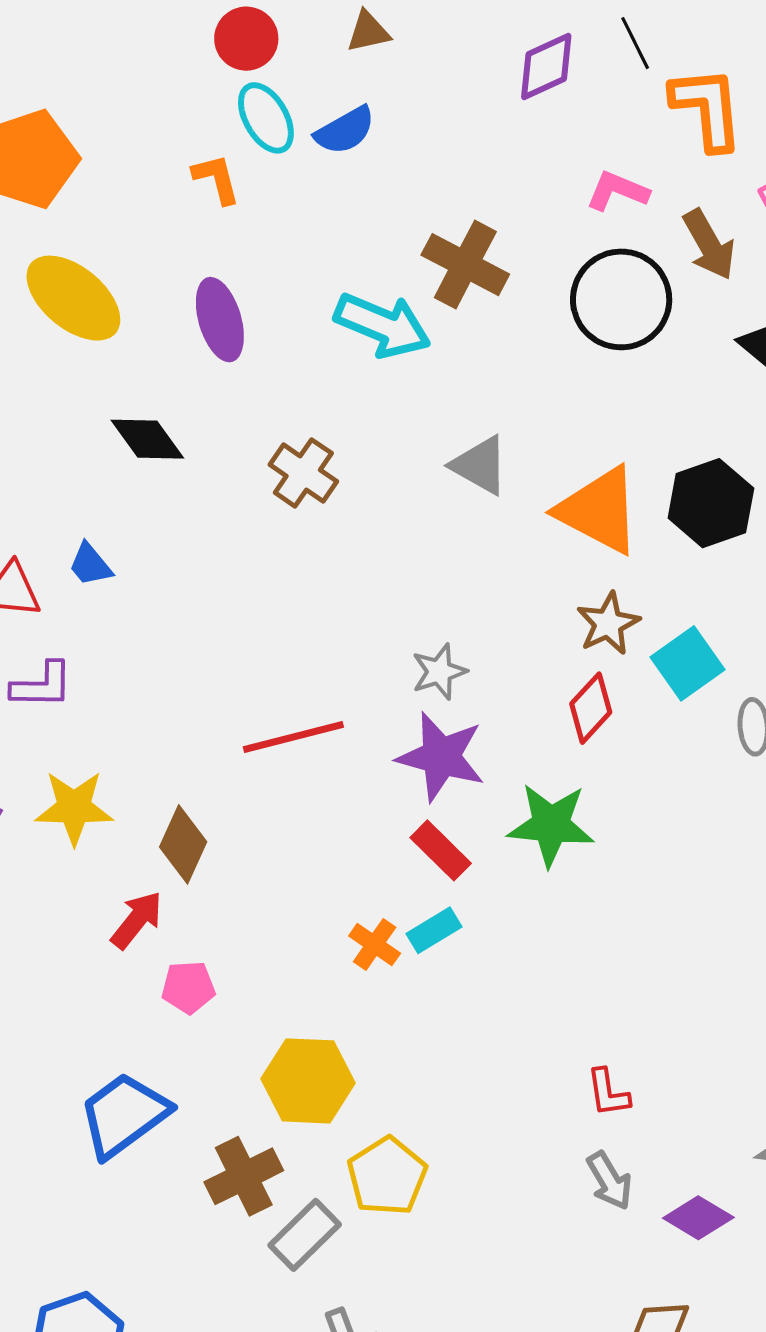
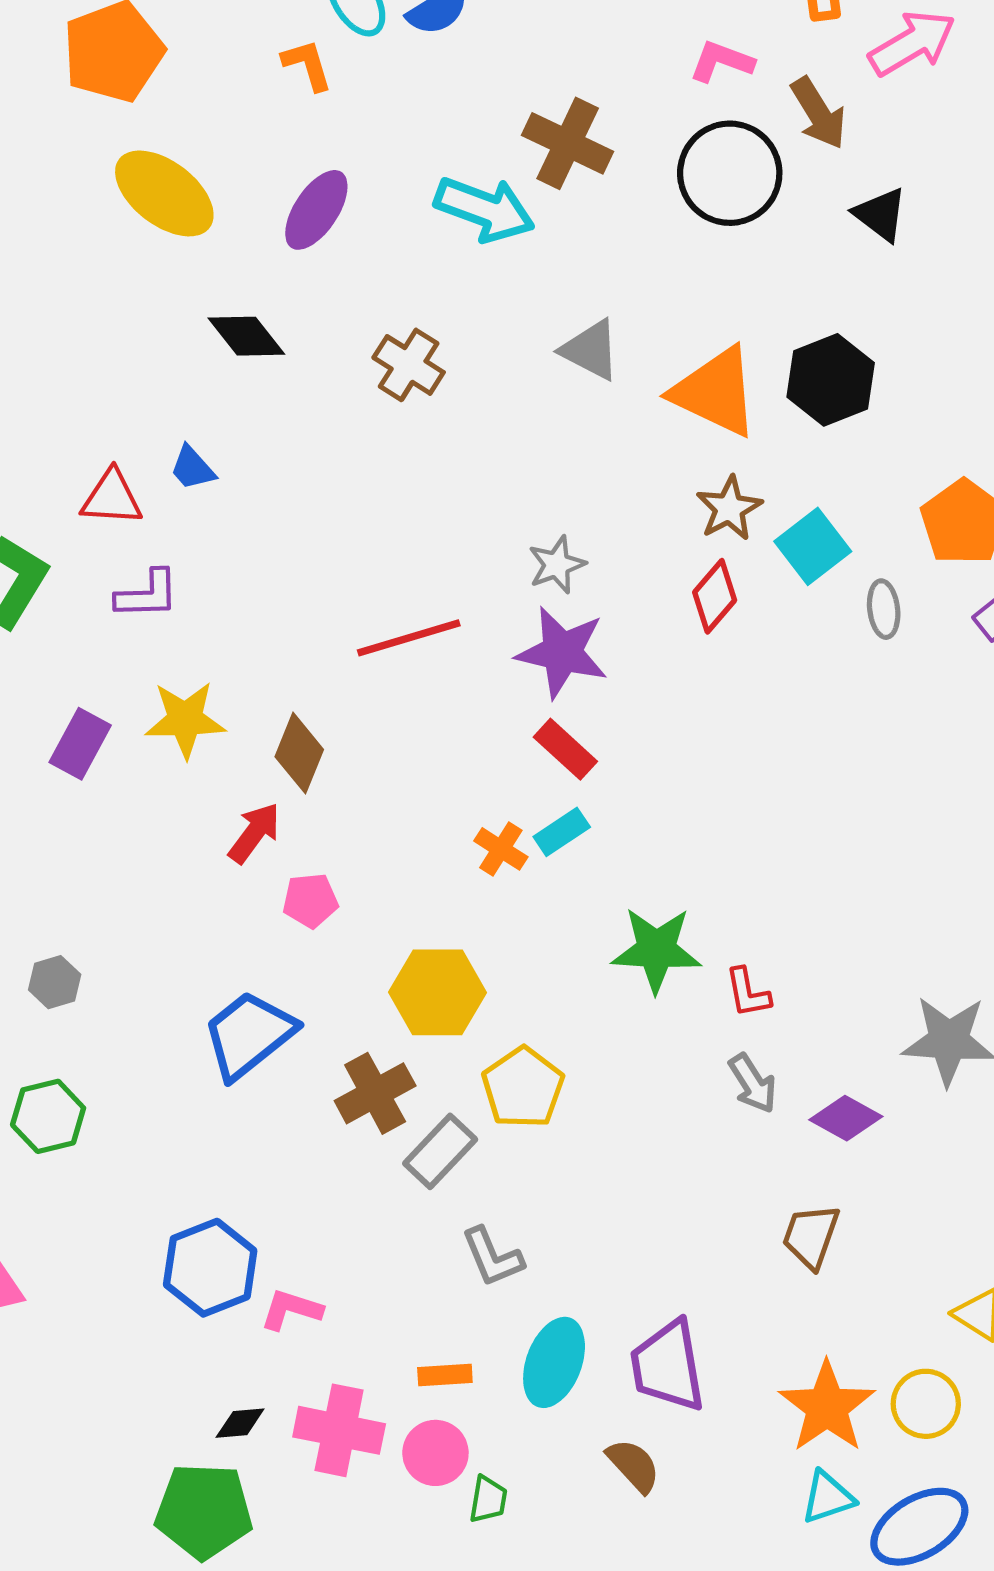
purple ellipse: (220, 320) -> (316, 210), turned 52
green star: (551, 825) -> (656, 950), moved

